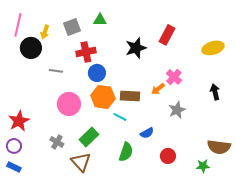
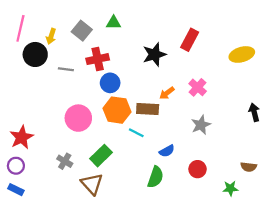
gray square: (72, 27) -> (82, 31), turned -30
gray line: (56, 71) -> (66, 69), moved
orange arrow: (158, 89) -> (167, 93), moved
black arrow: (215, 92) -> (254, 112), moved
brown semicircle: (219, 147) -> (249, 167), size x0.6
green semicircle: (126, 152) -> (156, 177), moved
red circle: (168, 156) -> (198, 169), moved

